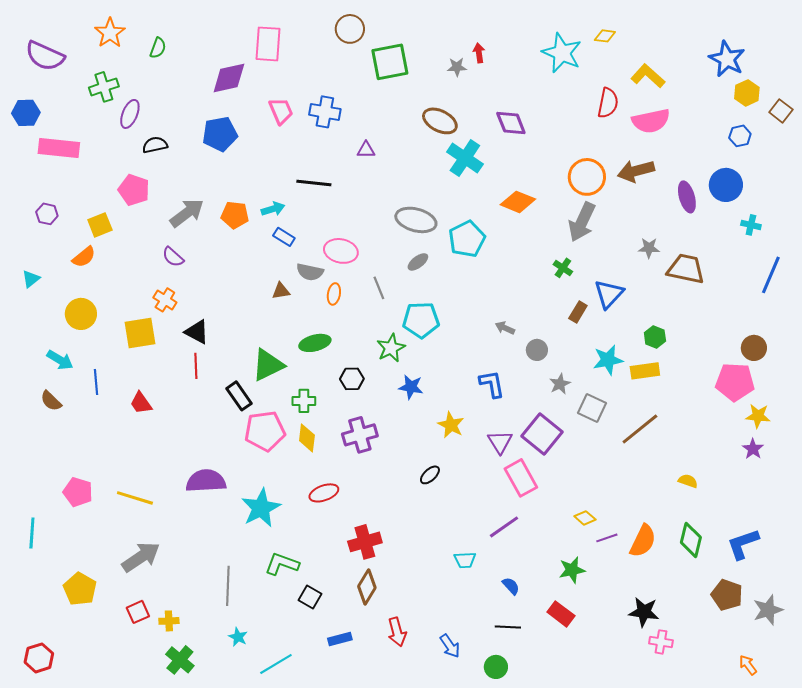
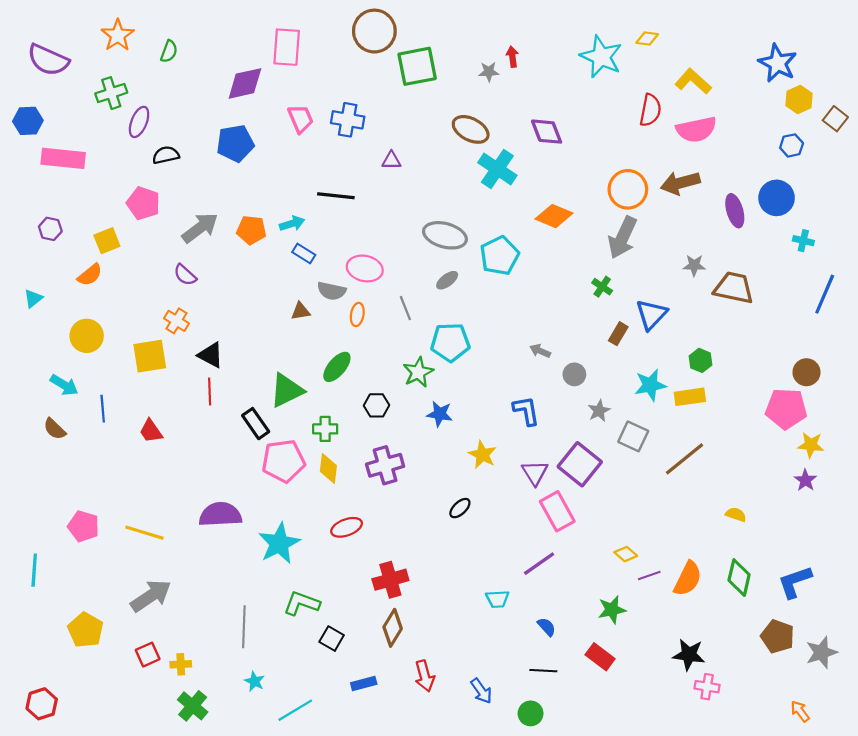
brown circle: (350, 29) -> (374, 31), size x1.4
green ellipse: (315, 343) -> (337, 367), turned -36

